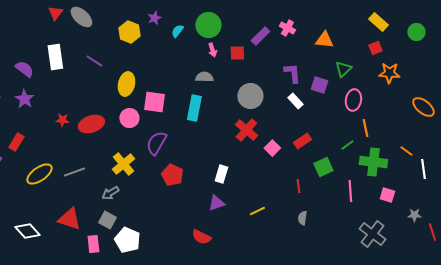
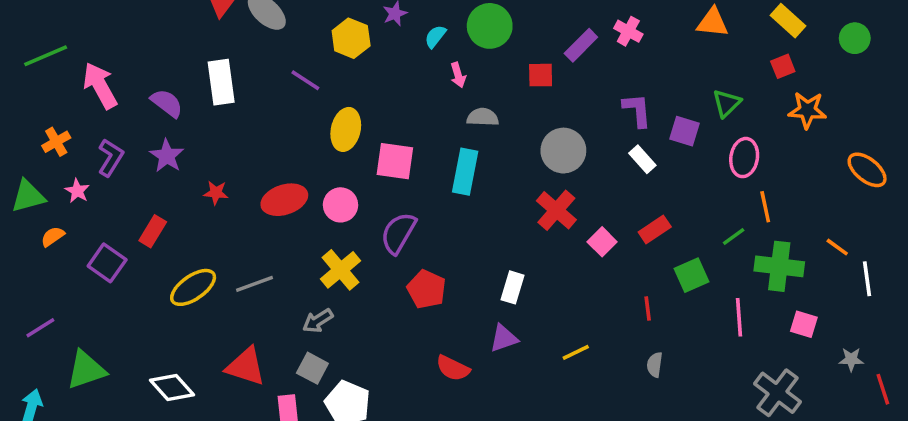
orange triangle: (324, 40) -> (713, 22), moved
pink arrow: (212, 50) -> (458, 75), moved
purple line: (94, 61) -> (305, 80), moved
pink circle: (129, 118) -> (340, 205), moved
red star: (62, 120) -> (216, 193), moved
red semicircle: (201, 237) -> (453, 368), moved

